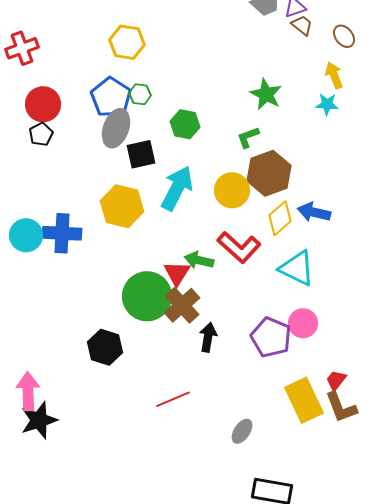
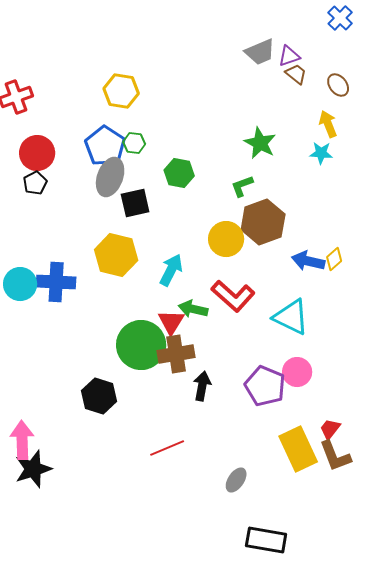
cyan arrow: (177, 188) -> (171, 270), moved, size x0.7
yellow diamond: (280, 218) -> (334, 259), moved, size x0.7
brown cross: (182, 305) -> (176, 354), turned 33

